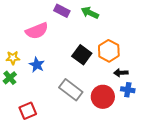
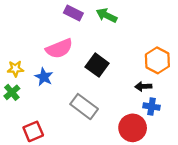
pink semicircle: (37, 31) -> (59, 49), moved
orange hexagon: (109, 51) -> (157, 60), moved
red circle: (103, 97) -> (133, 128), moved

